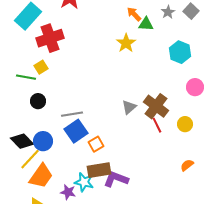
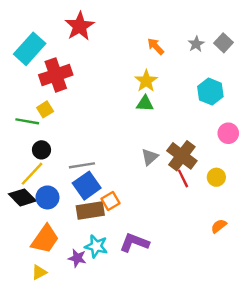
green triangle: (146, 24) -> (145, 103), moved
yellow line: (30, 159) -> (32, 174), moved
brown rectangle: (99, 170) -> (90, 211), moved

